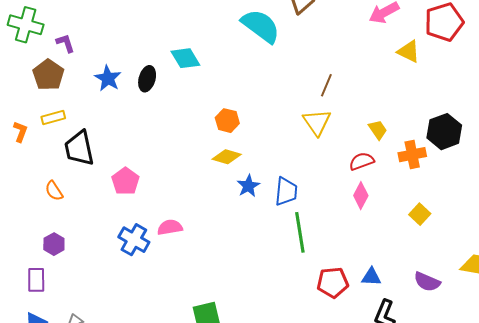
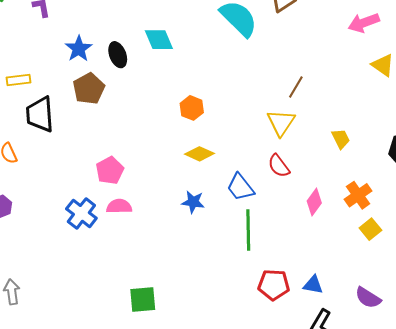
brown pentagon: (48, 75) -> (89, 89), moved
black ellipse: (147, 79) -> (118, 55), turned -45
orange cross: (412, 155) -> (358, 195), moved, turned -32
yellow diamond: (227, 157) -> (200, 154), moved
red semicircle: (362, 161) -> (279, 166), moved, turned -115
pink pentagon: (125, 181) -> (110, 170), moved
blue star: (248, 186) -> (193, 202), moved, turned 30
blue trapezoid: (286, 191) -> (240, 187), turned 128

